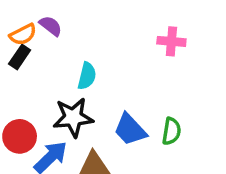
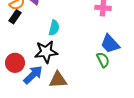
blue trapezoid: (130, 129) -> (110, 44), moved
green semicircle: (171, 131) -> (103, 60), turned -35

